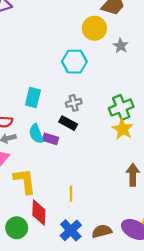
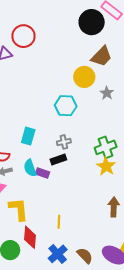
black rectangle: (68, 123) -> (58, 160), turned -49
brown semicircle: (102, 231) -> (85, 256), turned 60

